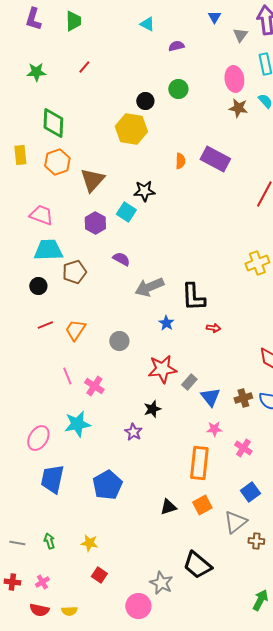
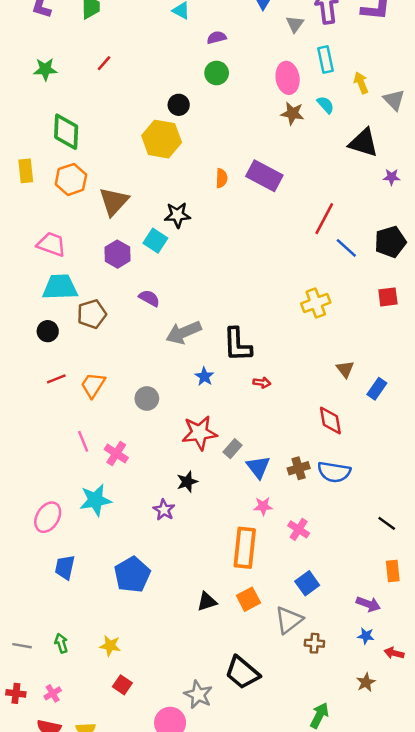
green circle: (178, 89) -> (217, 73), moved
blue trapezoid: (52, 479) -> (65, 567), size x0.7

